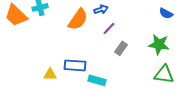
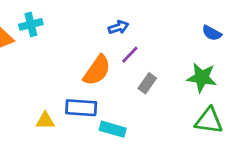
orange semicircle: (78, 19) -> (97, 70), moved

